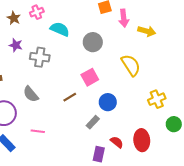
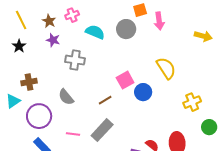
yellow arrow: (147, 31) -> (203, 36), moved
gray circle: (93, 42) -> (126, 29), moved
purple star: (16, 45) -> (53, 40), moved
blue circle: (108, 102) -> (143, 92), moved
gray rectangle: (93, 122) -> (102, 130), moved, size x1.6

